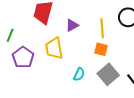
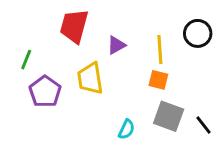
cyan semicircle: (79, 74) -> (126, 129), moved
gray square: (108, 74) -> (169, 116), turned -30

